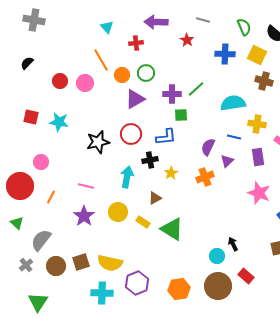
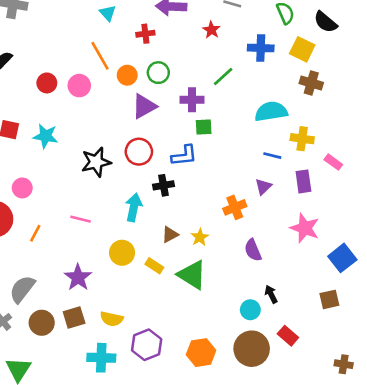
green line: (196, 89) -> (223, 76), moved
purple semicircle: (208, 147) -> (253, 250), moved, turned -48
yellow star: (171, 173) -> (200, 237), moved
purple star: (84, 216) -> (78, 277), moved
yellow semicircle: (110, 263) -> (112, 319), size x0.7

